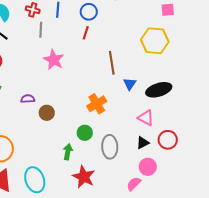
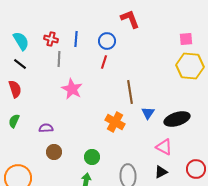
yellow hexagon: (155, 41) -> (190, 66), moved
orange cross: (97, 104) -> (115, 122), moved, turned -30
brown circle: (47, 113) -> (54, 152), moved
green circle: (85, 133) -> (92, 157), moved
red circle: (168, 140) -> (196, 169), moved

